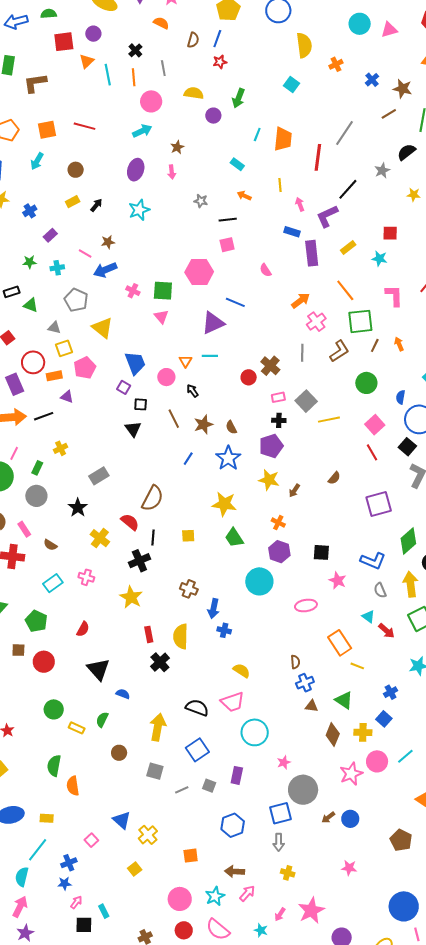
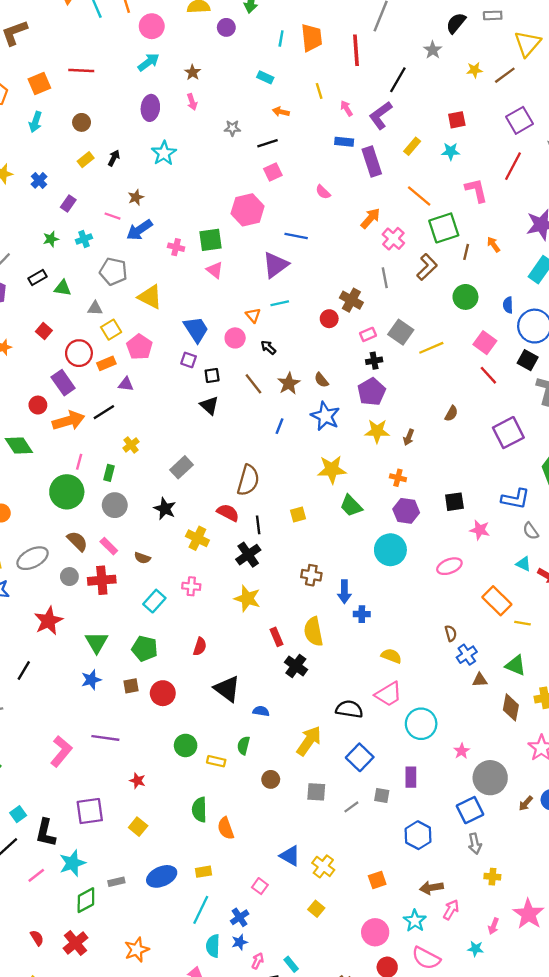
yellow arrow: (158, 727) -> (309, 741), turned 36
cyan semicircle: (22, 877) -> (213, 946), moved

